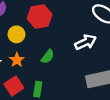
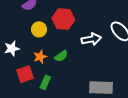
white arrow: (86, 42) -> (91, 39), moved
orange star: (17, 60) -> (40, 57), moved

